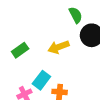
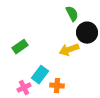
yellow arrow: (59, 47) -> (69, 50), moved

